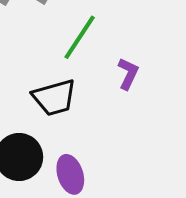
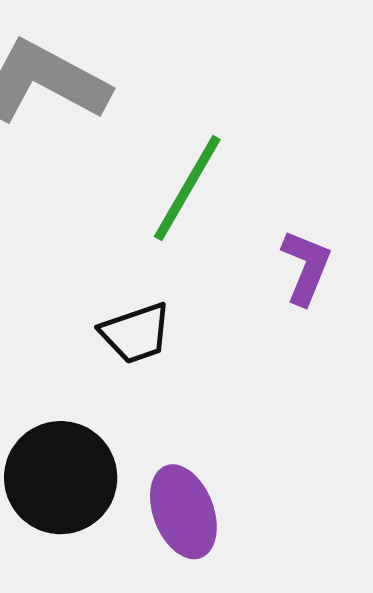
black trapezoid: (54, 98) -> (136, 333), size x0.7

